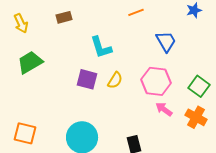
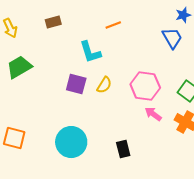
orange line: (136, 12) -> (113, 25), moved
blue trapezoid: (166, 41) -> (172, 38), moved

